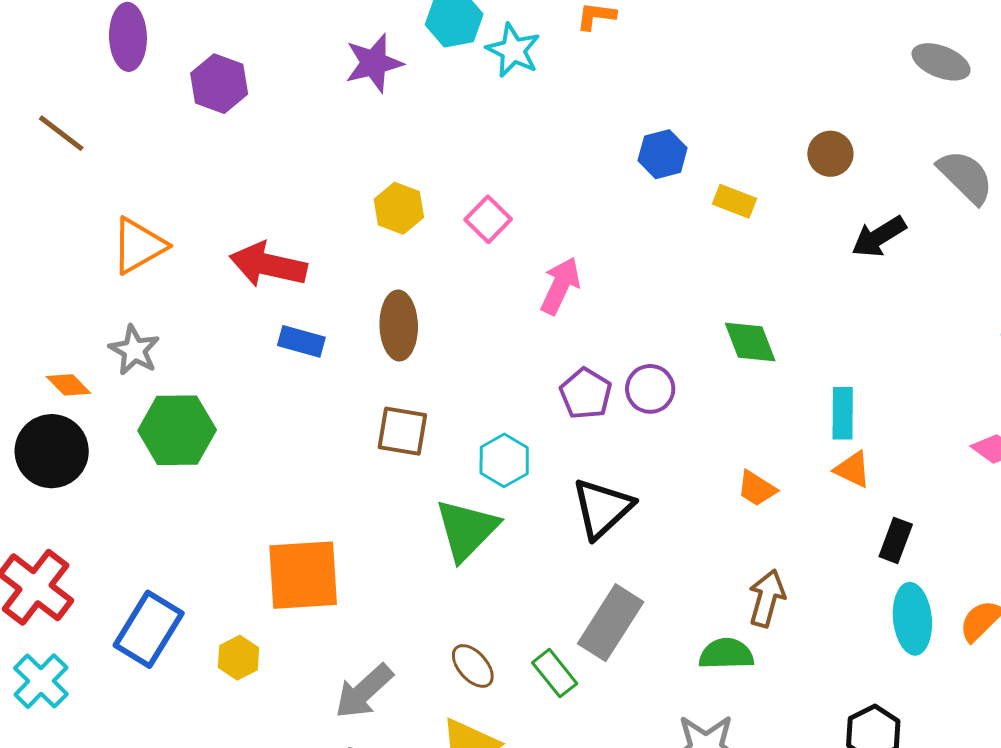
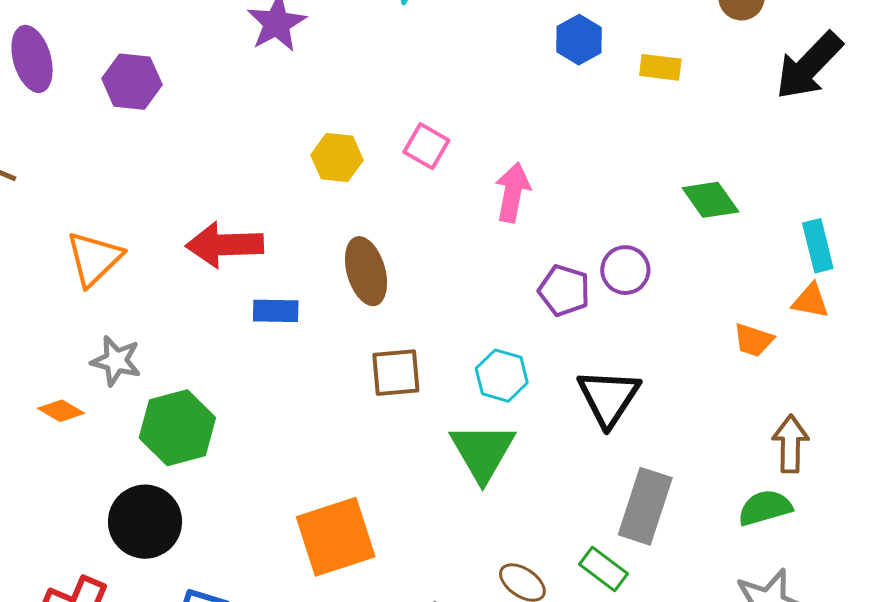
black arrow: (879, 237) -> (809, 66), size x1.4
black circle: (52, 451) -> (145, 522), moved
orange triangle: (853, 469) -> (811, 301), moved

